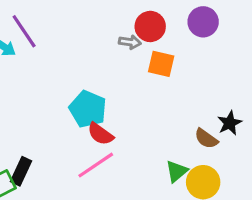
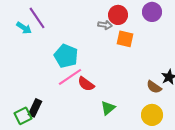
cyan pentagon: (88, 109) -> (66, 56), moved
pink line: (96, 165) -> (70, 77), moved
green triangle: (177, 171) -> (108, 108), moved

